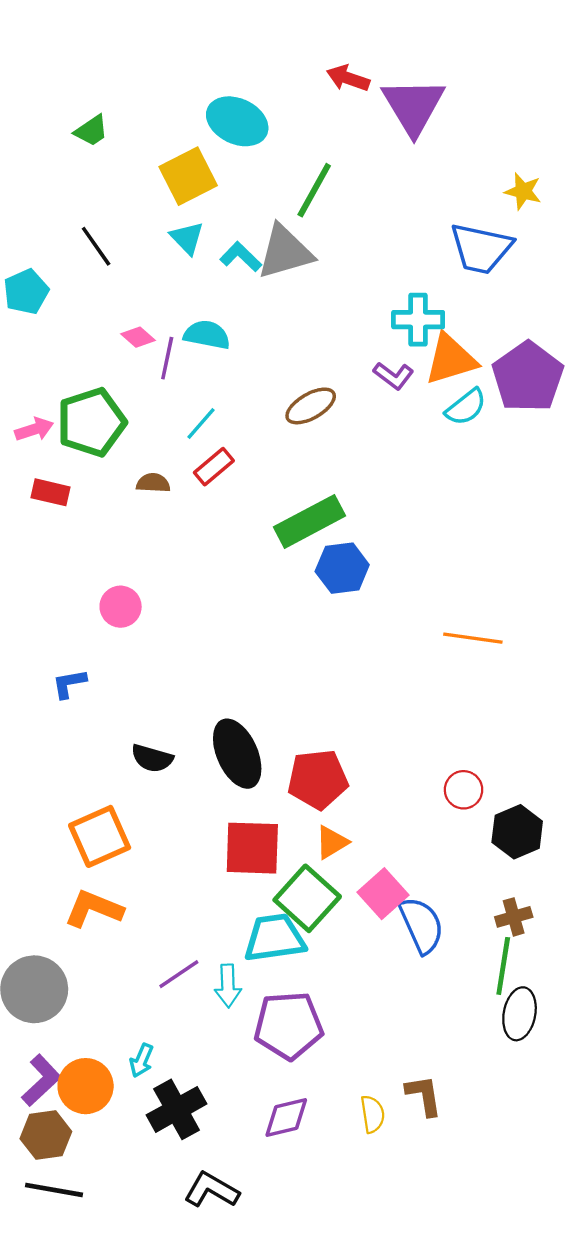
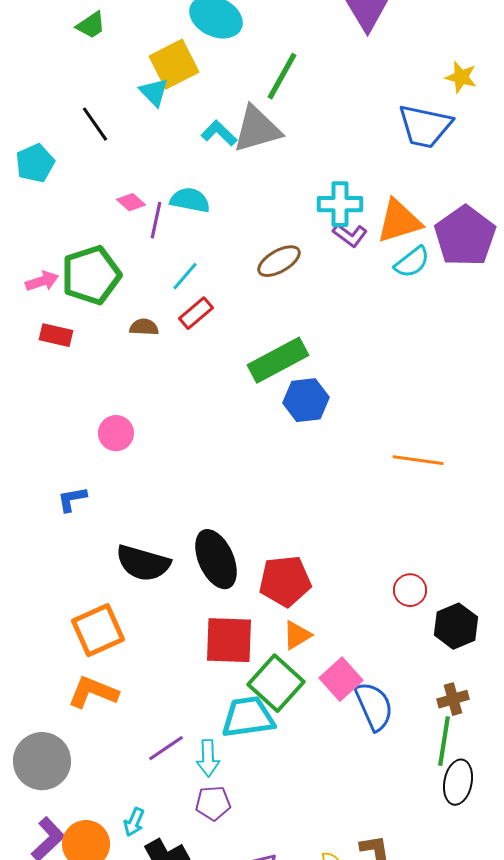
cyan triangle: (187, 238) -> (154, 92), moved
cyan cross: (418, 320) -> (340, 204), moved
black semicircle: (152, 758) -> (143, 563), size x1.5
purple pentagon: (289, 1025) -> (213, 803), moved, size x0.6

